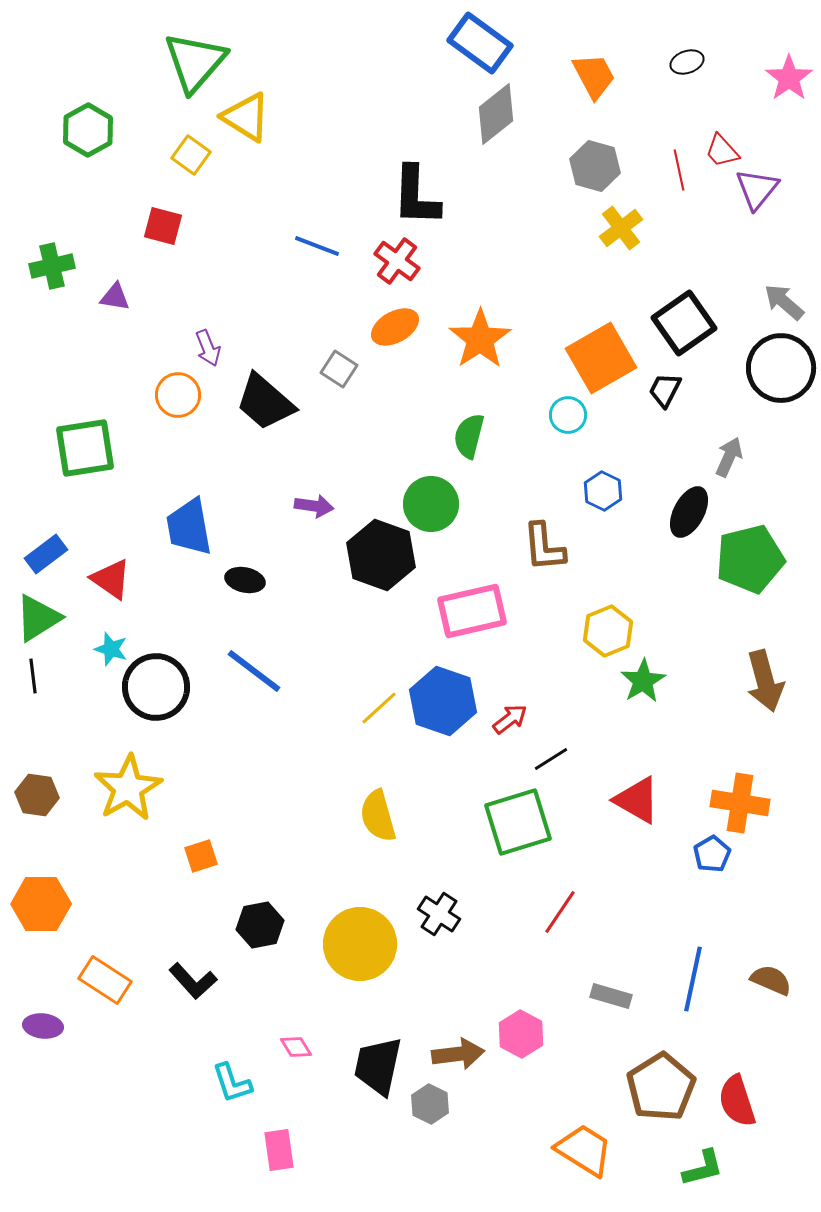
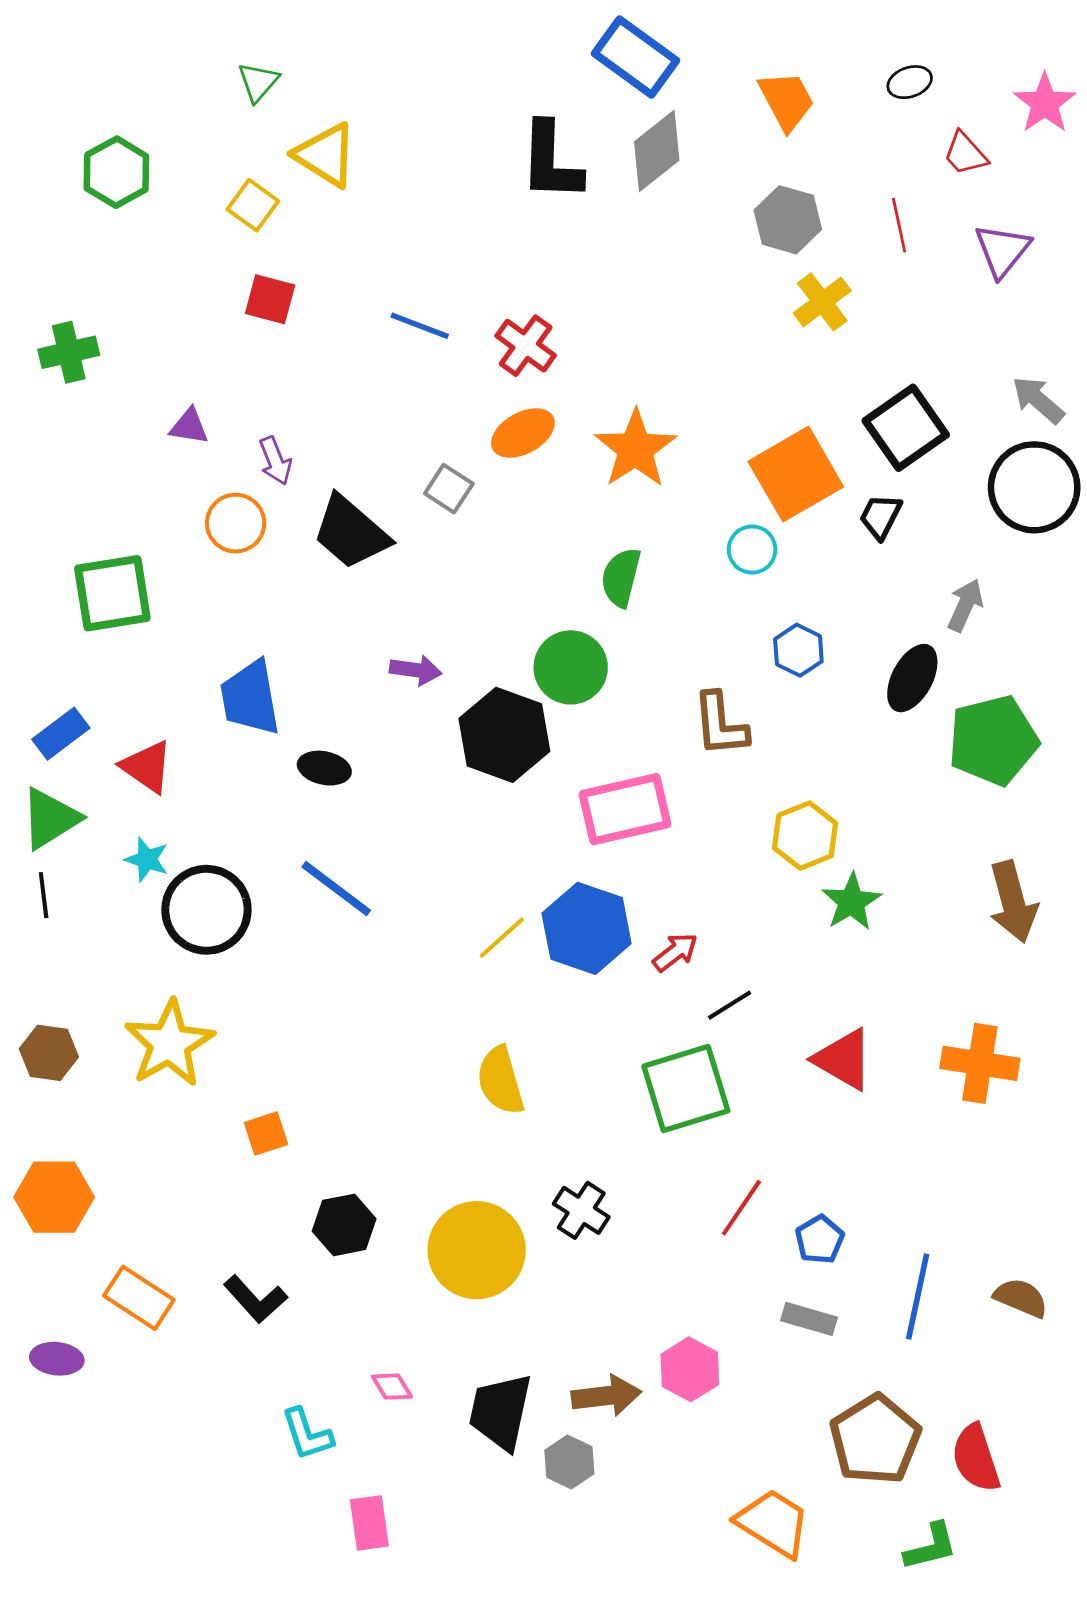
green triangle: (195, 62) -> (258, 82), size x0.5
red trapezoid: (722, 151) -> (965, 154), moved
black L-shape: (416, 196) -> (551, 162), moved
red square: (163, 226) -> (270, 299), moved
purple triangle: (115, 297) -> (189, 426), moved
blue pentagon: (712, 854) -> (820, 1240), moved

